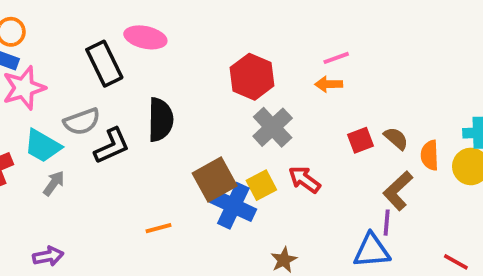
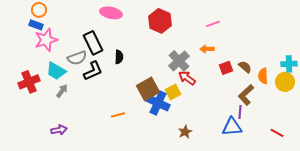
black rectangle: (104, 64) -> (93, 43), moved
red hexagon: (252, 77) -> (160, 21), moved
orange arrow: (329, 84) -> (207, 49), moved
black semicircle: (160, 120) -> (119, 57), size x0.6
red arrow: (304, 180) -> (187, 78), moved

